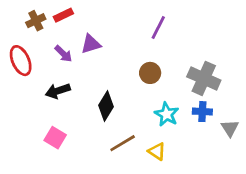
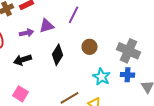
purple line: (158, 28) -> (74, 15), moved
purple arrow: (63, 54) -> (26, 33), turned -56
black diamond: (106, 106) -> (58, 55), moved

